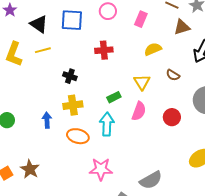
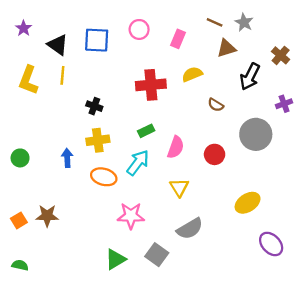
yellow line: (43, 50) -> (62, 75), turned -70
red cross: (104, 50) -> (151, 85), moved, size x1.4
yellow triangle: (142, 82) -> (179, 187), moved
cyan arrow: (107, 124) -> (138, 163), turned 35
brown star: (30, 169) -> (47, 216), turned -30

